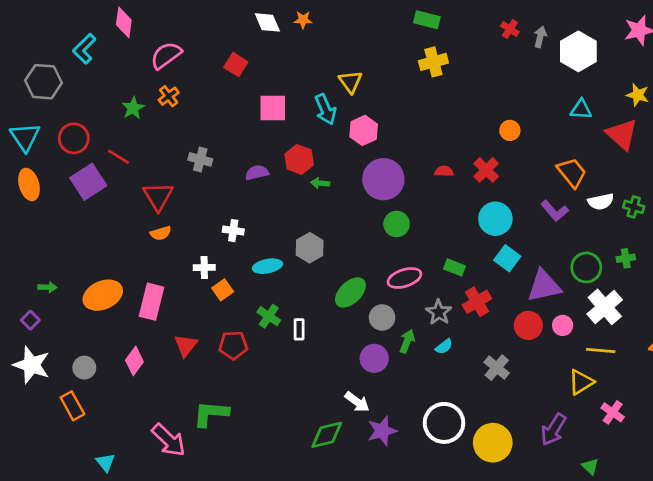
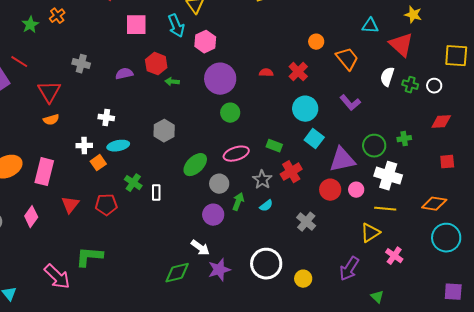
orange trapezoid: (572, 173) -> (347, 59), moved
white semicircle: (601, 202) -> (387, 77), moved, turned 120
green cross: (634, 207) -> (410, 85), moved
cyan ellipse: (267, 266) -> (118, 146), moved
white cross: (605, 307) -> (388, 176), turned -32
yellow circle: (493, 443) -> (303, 279), size x0.6

